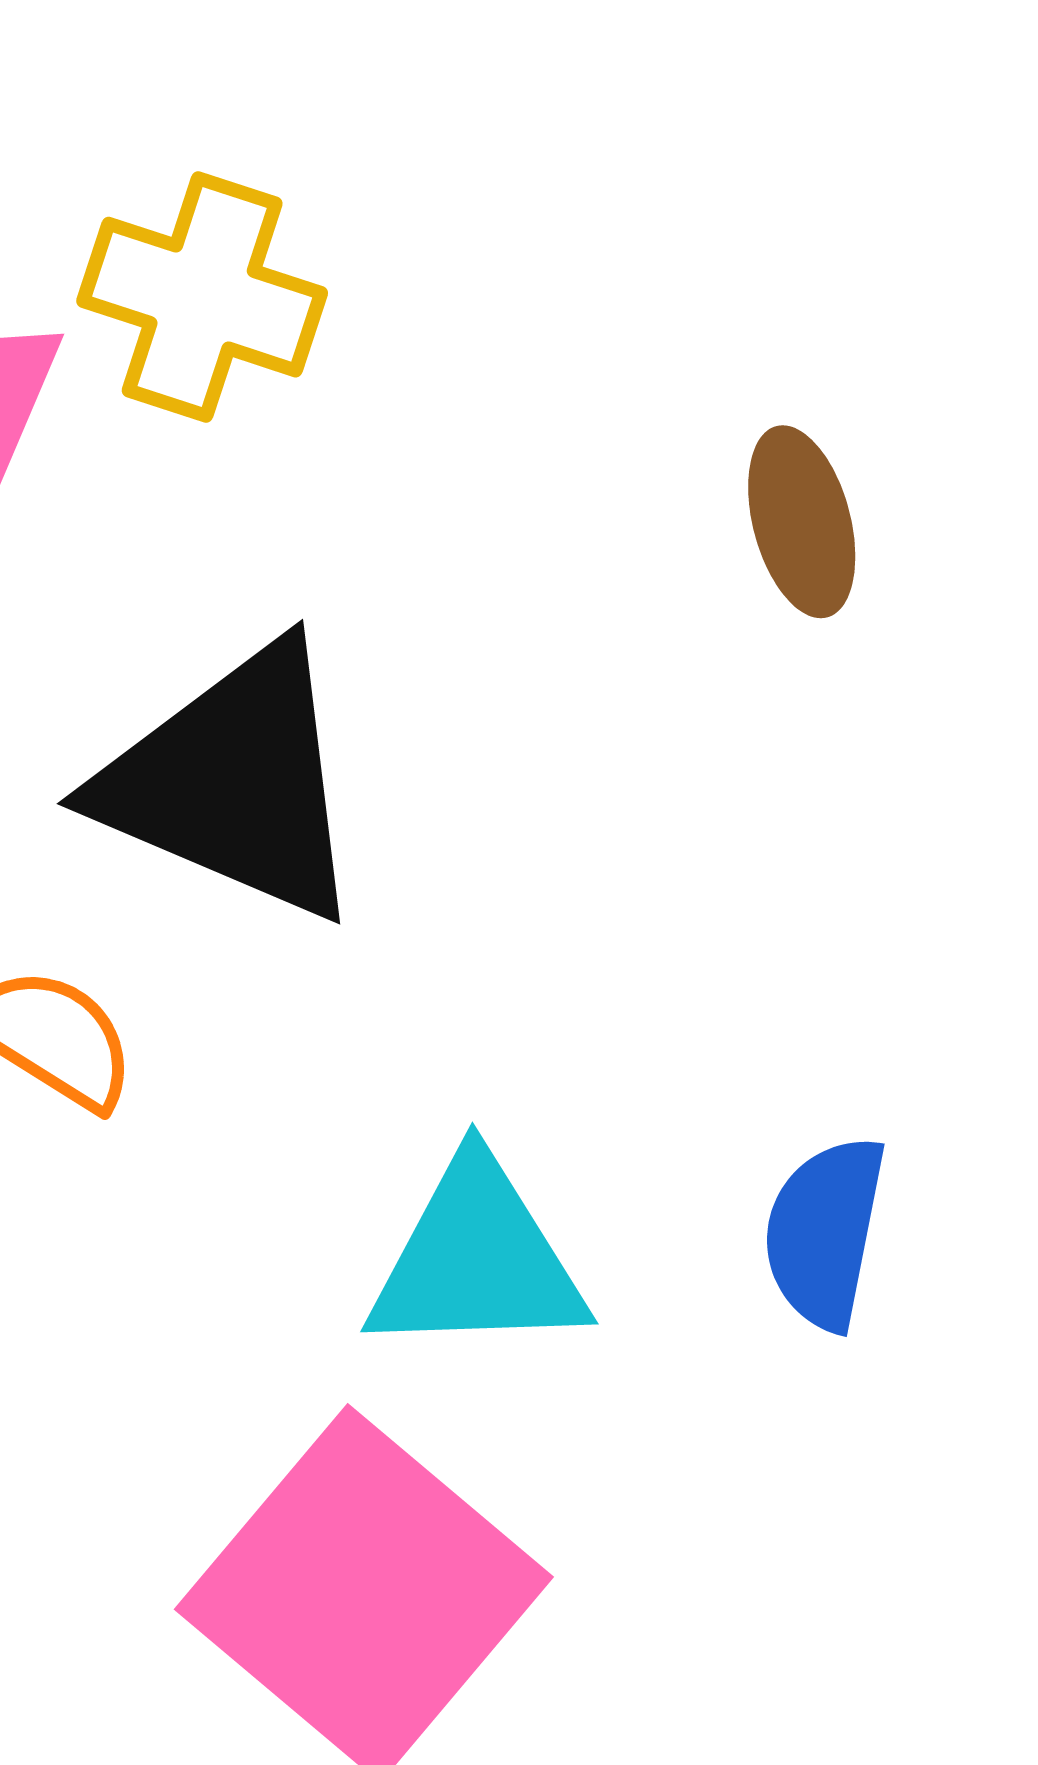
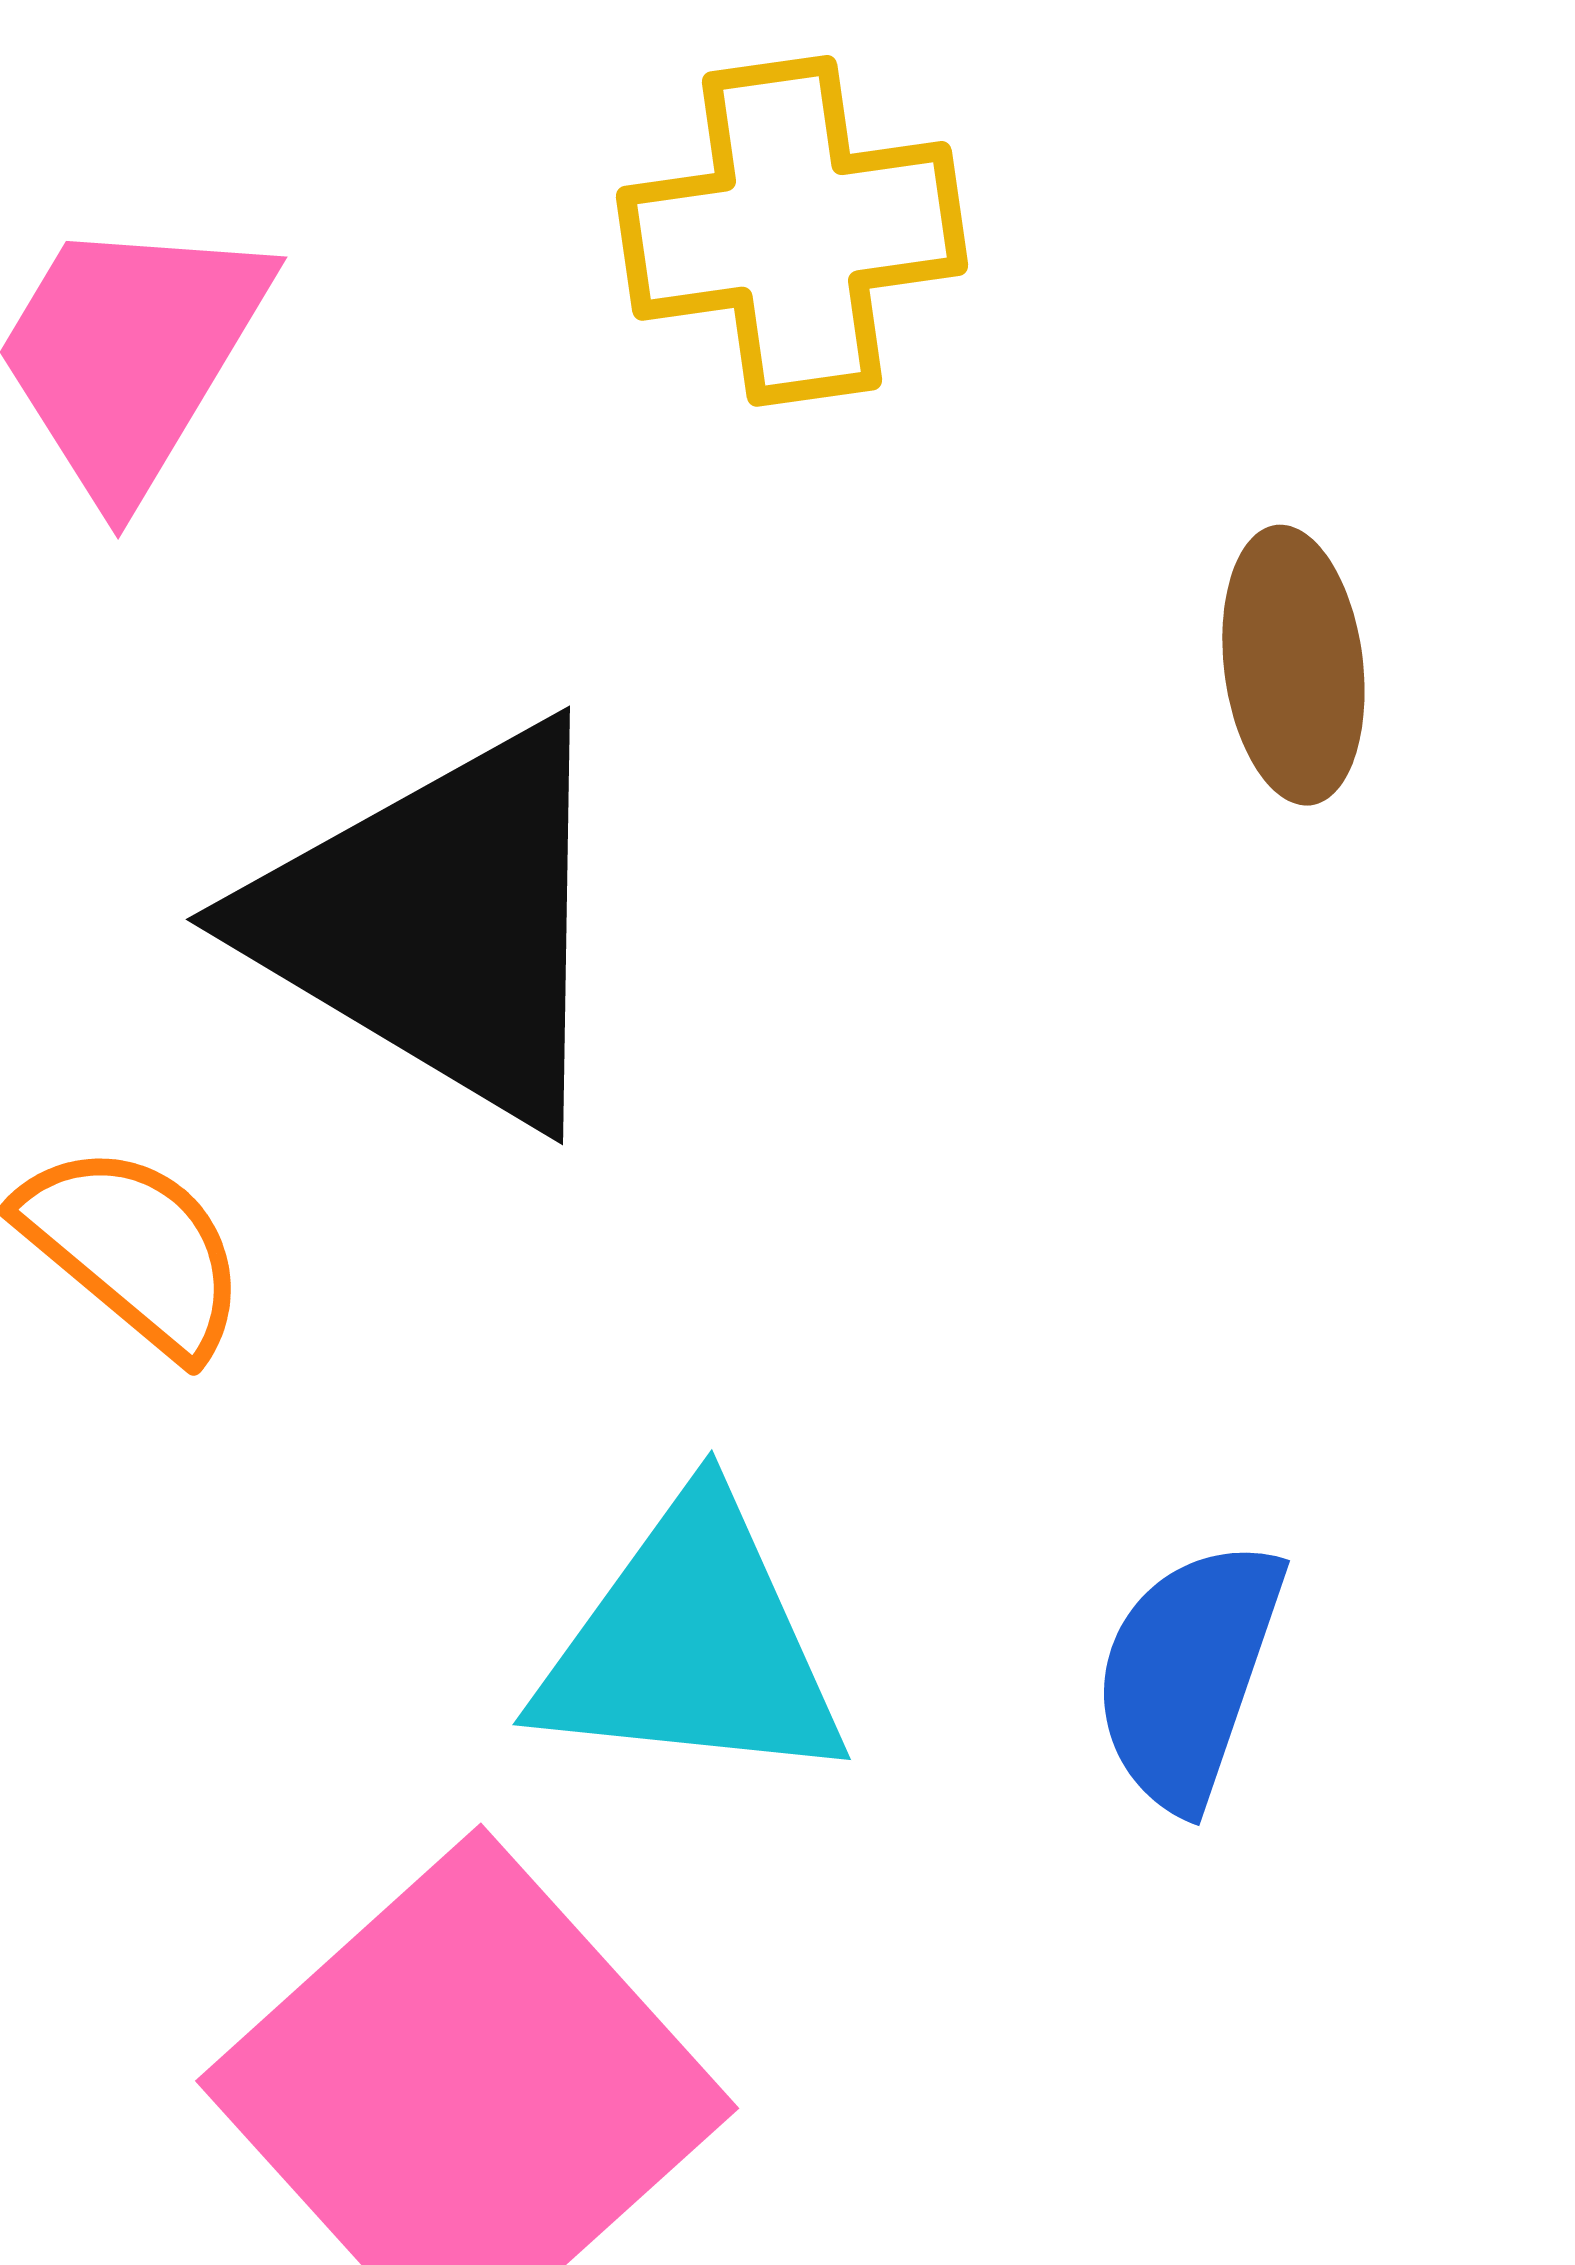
yellow cross: (202, 297) -> (792, 231), moved, turned -34

